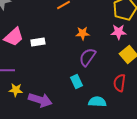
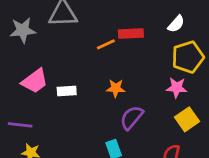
orange star: (83, 33) -> (116, 88), moved

